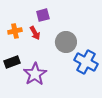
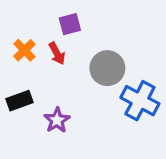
orange cross: (15, 31) -> (24, 50), turned -32
purple star: (35, 74) -> (57, 120), size x0.7

